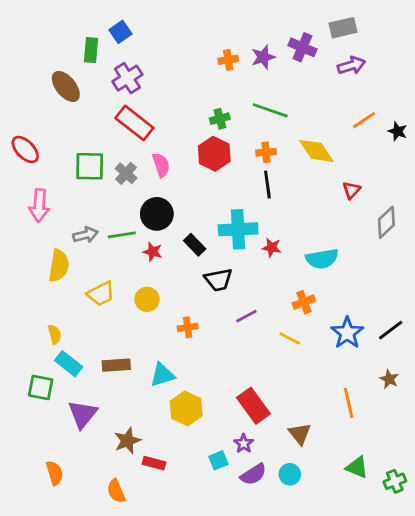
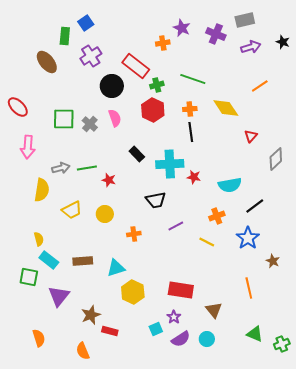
purple star: (263, 57) -> (182, 28), moved, turned -30
red rectangle: (134, 123) -> (136, 66), moved
black star: (398, 131) -> (283, 42), moved
black circle: (157, 214) -> (112, 86), moved
black rectangle: (195, 245) -> (137, 154), moved
black line: (391, 330) -> (255, 206), moved
brown star: (389, 379) -> (273, 261), moved
red rectangle: (253, 406) -> (181, 290), turned -45

